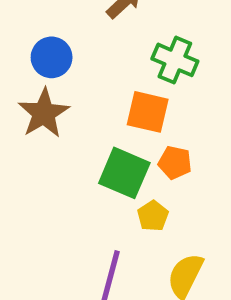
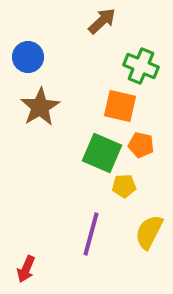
blue circle: (52, 57) -> (28, 57), moved
yellow pentagon: (153, 216) -> (124, 186), turned 30

